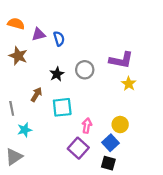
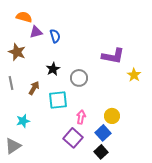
orange semicircle: (16, 24) -> (24, 17), moved
gray circle: (85, 70) -> (79, 78), moved
yellow star: (129, 84) -> (134, 75), moved
gray line: (12, 108) -> (11, 83), moved
black square: (108, 163) -> (101, 152), turned 32

